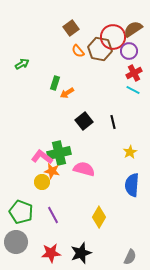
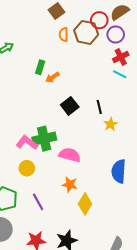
red circle: (113, 37) -> (99, 20), size x0.7
orange semicircle: (78, 51) -> (64, 35), turned 40
yellow star: (130, 152) -> (111, 124), moved
orange star: (52, 171) -> (70, 185), moved

